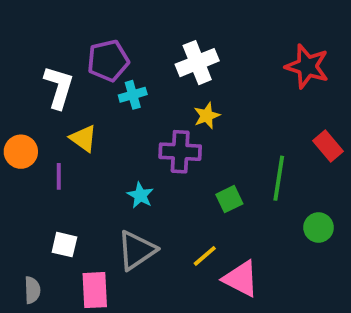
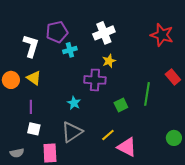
yellow triangle: (83, 138) -> (34, 78), moved
purple line: (59, 176) -> (31, 107), moved
green circle: (319, 228) -> (174, 138), moved
gray semicircle: (32, 290) -> (17, 153), turned 80

